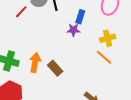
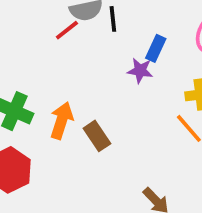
red line: (21, 12) -> (67, 30), moved

